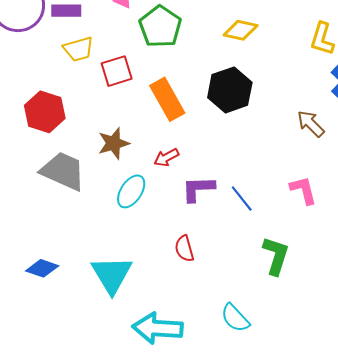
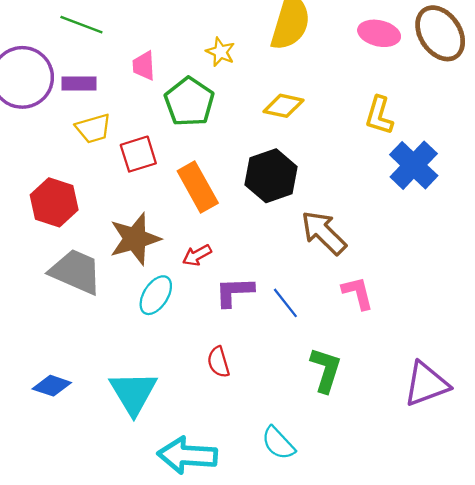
brown arrow: (311, 124) -> (324, 233), moved, size x1.4
brown star: (114, 143) -> (135, 239), size x1.4

